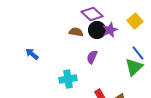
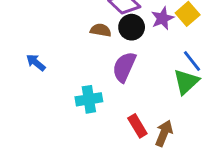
purple star: (110, 30) -> (163, 18), moved
purple semicircle: (92, 57) -> (124, 67), size x1.5

